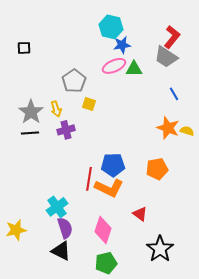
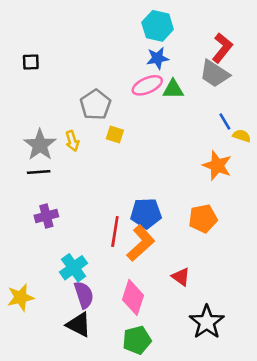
cyan hexagon: (111, 27) -> (158, 26), moved
purple cross: (66, 130) -> (46, 216), moved
yellow semicircle: (187, 131) -> (242, 136), moved
orange L-shape: (109, 188) -> (141, 243), turned -68

